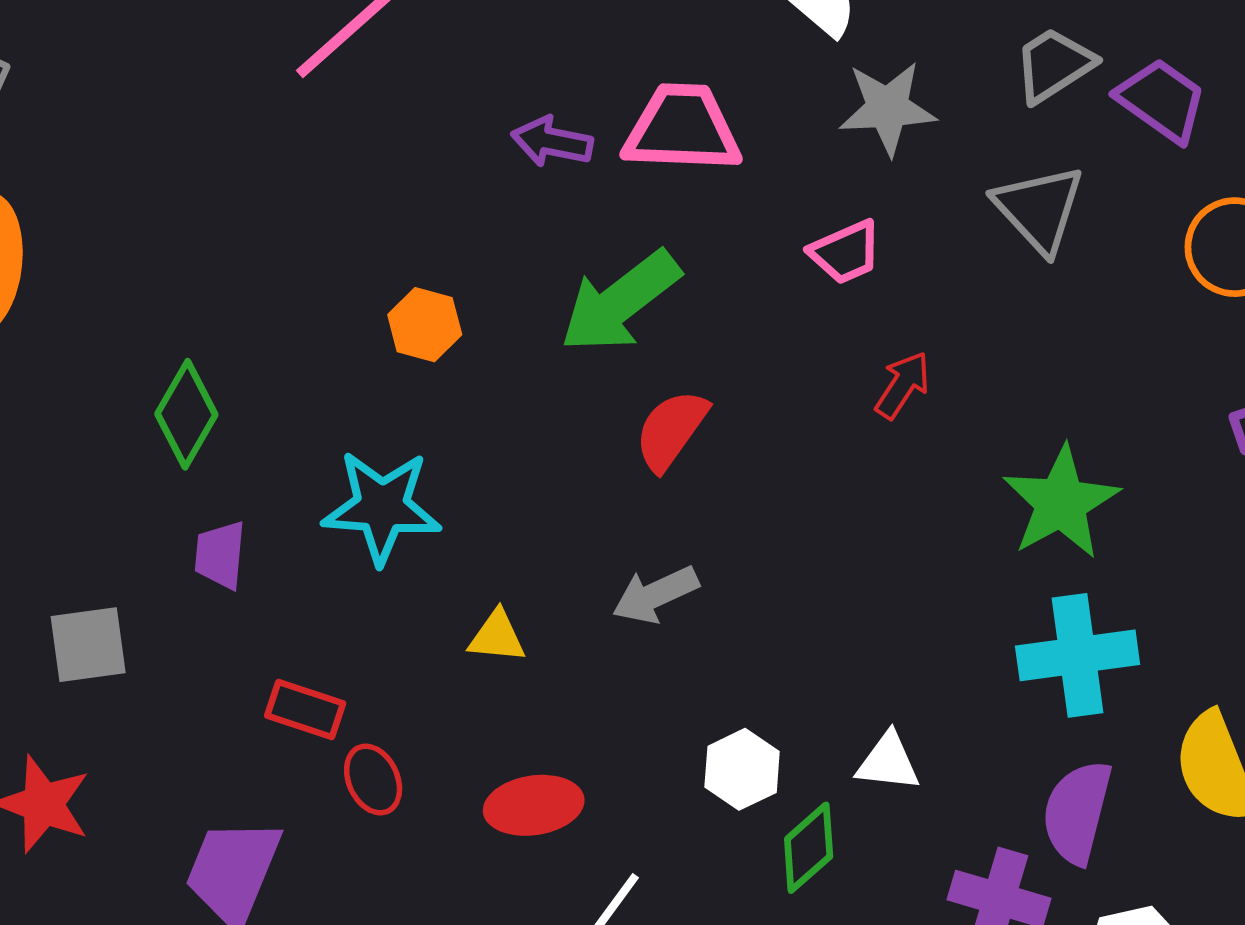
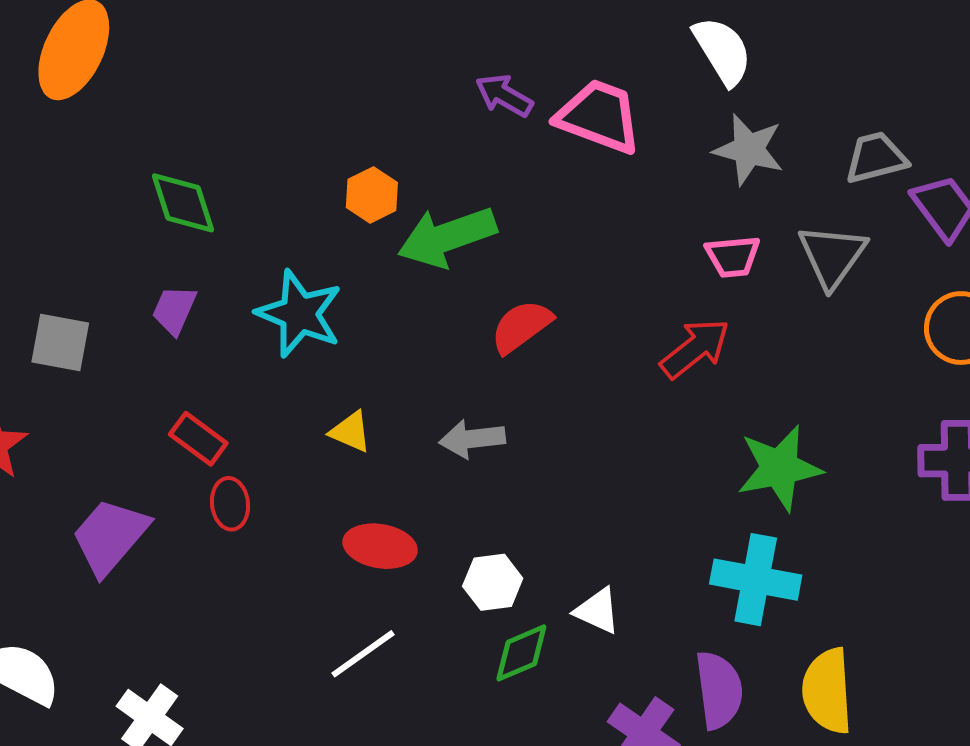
pink trapezoid: (846, 252) -> (733, 256), moved
green arrow: (620, 302) -> (447, 237), moved
red arrow: (903, 385) -> (695, 348), size x1.4
green diamond: (186, 414) -> (183, 203), turned -66
red ellipse: (534, 805) -> (380, 546), moved
purple semicircle: (1077, 812) -> (719, 690), turned 140

